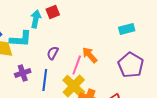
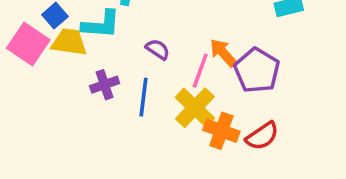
purple semicircle: (53, 53) -> (158, 49), turned 96
purple pentagon: (131, 65) -> (257, 71), moved

